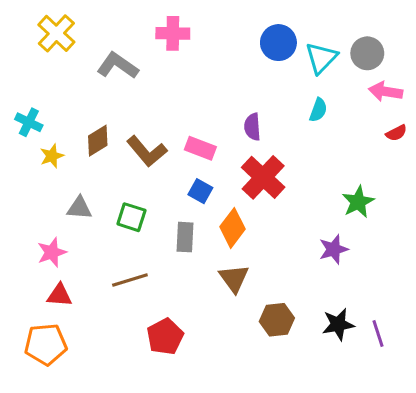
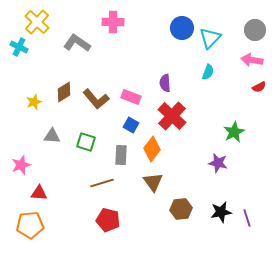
gray circle: (367, 53) -> (255, 30), moved
cyan cross: (29, 122) -> (19, 47), moved
purple star: (334, 249) -> (218, 163), turned 30
pink star: (52, 252) -> (21, 165), moved
brown line: (130, 280) -> (102, 183), moved
red pentagon: (165, 337) -> (108, 220), turned -30

